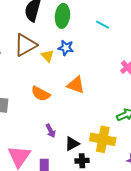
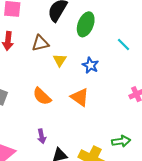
brown triangle: (25, 45) -> (40, 43), size x0.7
blue star: (66, 48) -> (90, 65), moved

